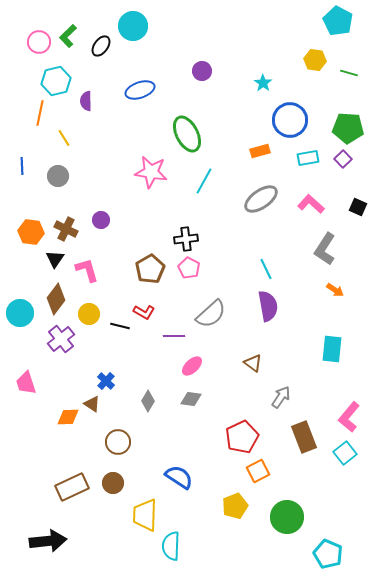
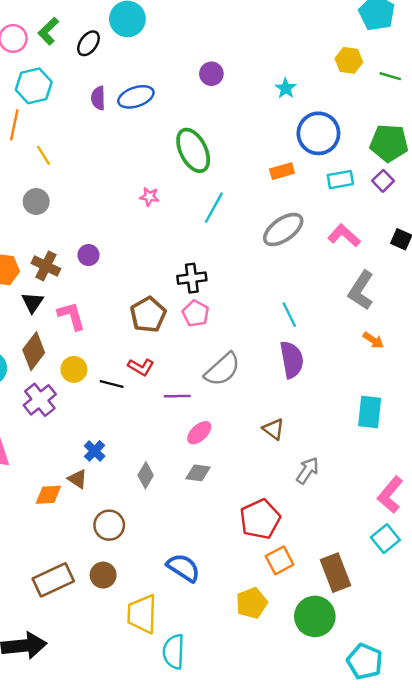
purple semicircle: (86, 101) -> (98, 98), moved
pink star: (151, 172) -> (149, 197), size x0.5
brown rectangle: (304, 437) -> (336, 573), moved

